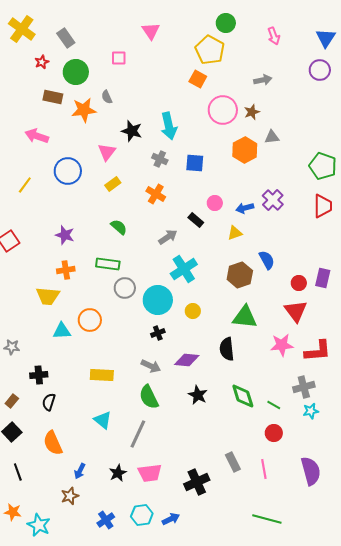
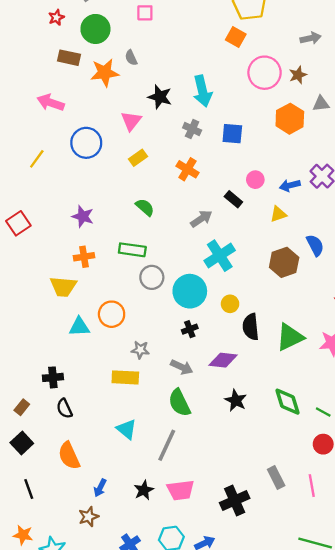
green triangle: (245, 317) -> (290, 337), moved, turned -32
gray star: (12, 347) -> (140, 350), moved
black semicircle: (227, 349) -> (251, 327), moved
black semicircle: (49, 402) -> (64, 408), turned -42

